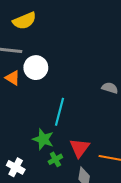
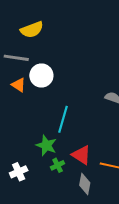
red triangle: (80, 148) -> (81, 155), turned -35
white cross: (16, 167) -> (19, 172), turned 36

